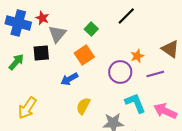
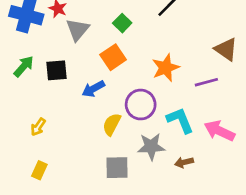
black square: (41, 53) -> (57, 70), moved
orange star: (137, 56) -> (166, 68), moved, size x1.5
purple circle: (120, 72) -> (141, 105), moved
yellow arrow: (27, 108) -> (38, 127), size x0.6

